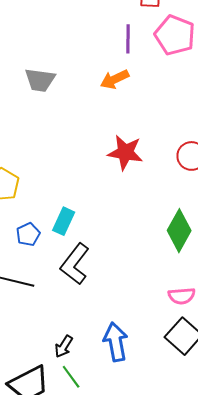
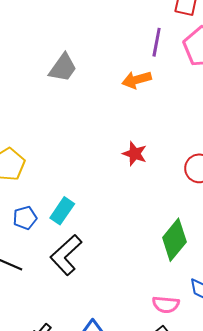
gray trapezoid: (40, 80) -> (63, 68), turned -72
red star: (125, 153) -> (135, 154), size x0.7

